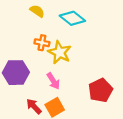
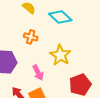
yellow star: (60, 52) -> (60, 55), moved

